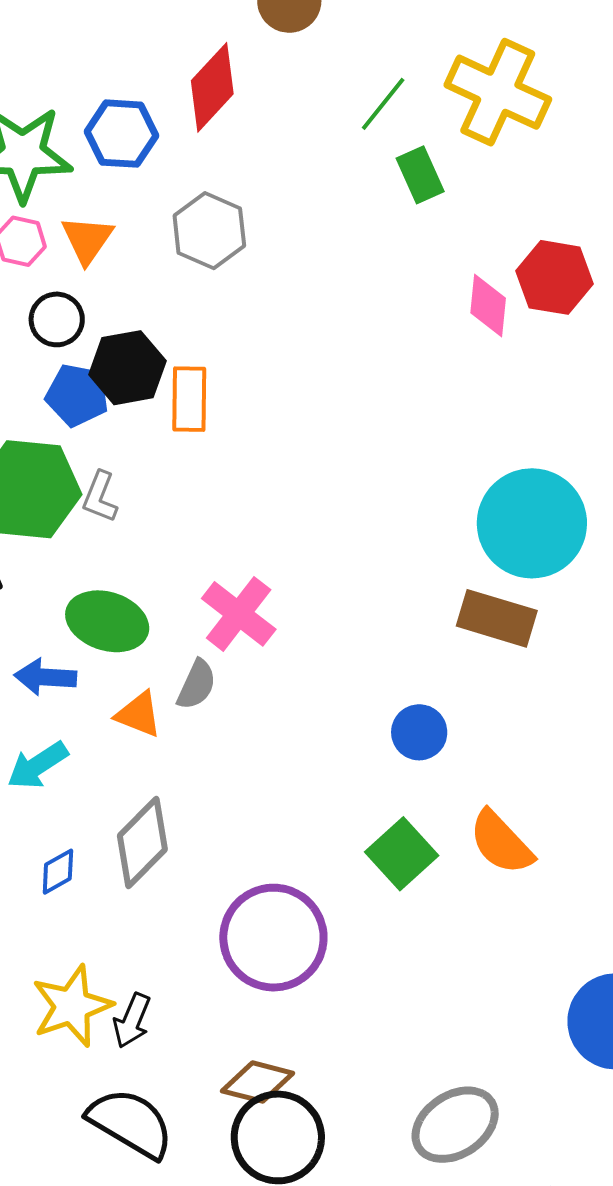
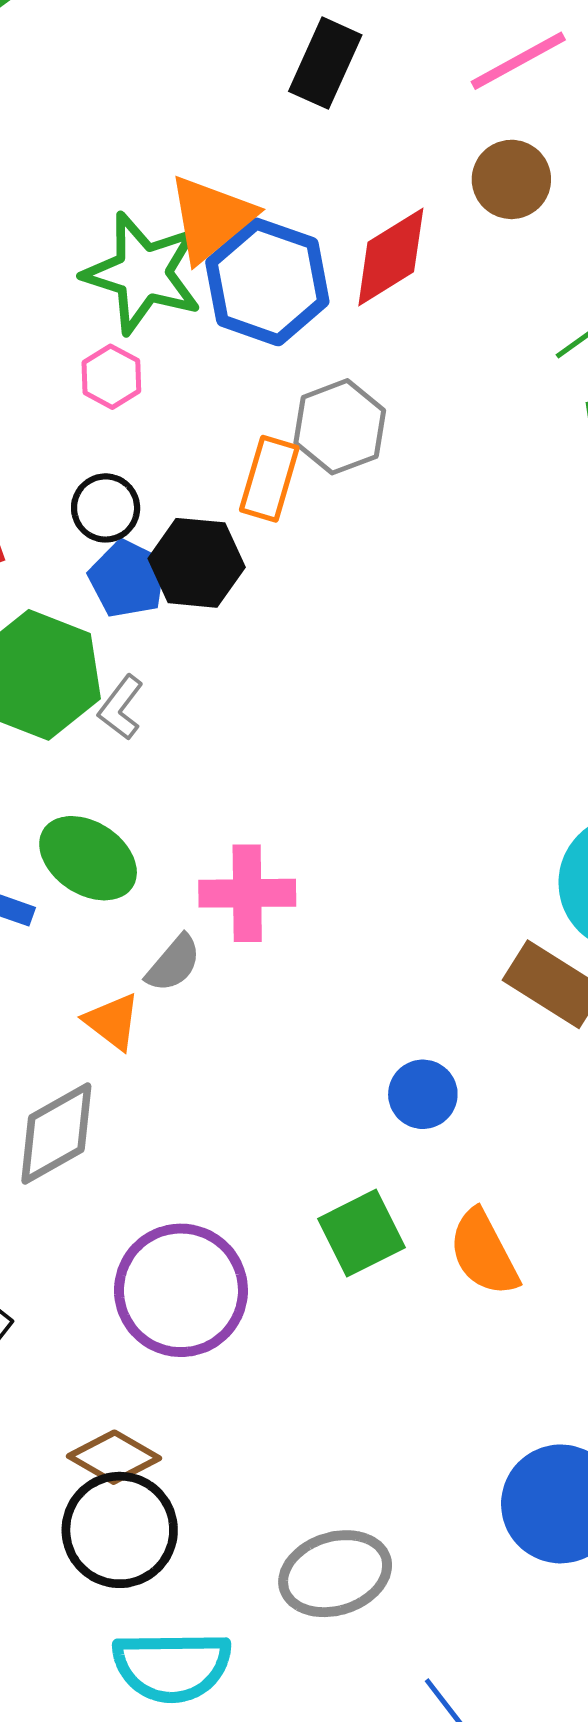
blue hexagon: (122, 134) -> (267, 282), size x1.4
orange triangle: (87, 239) -> (211, 218), moved, size x1.4
black circle: (57, 319) -> (106, 508), moved
orange rectangle: (189, 399) -> (269, 479), moved
pink cross: (239, 614) -> (247, 893), turned 36
orange triangle: (139, 714) -> (112, 1021), moved

